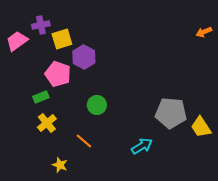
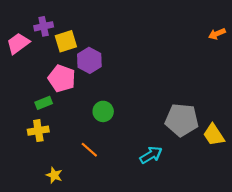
yellow cross: (47, 123) -> (38, 131), moved, turned 30
yellow star: (60, 165) -> (54, 175), moved

